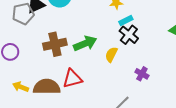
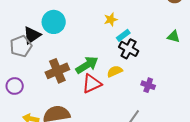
yellow semicircle: (111, 54) -> (115, 71), turned 49
red triangle: (72, 79) -> (92, 84), moved

